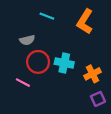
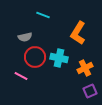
orange L-shape: (85, 22) -> (78, 33), moved

